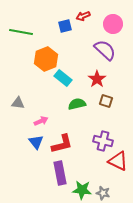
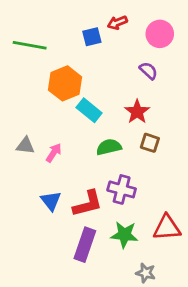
purple semicircle: (105, 50) -> (148, 71), size x0.6
pink arrow: (41, 121) -> (54, 153), moved, turned -32
purple cross: (103, 141) -> (122, 189), moved
red triangle: (118, 161) -> (167, 228), turned -30
purple rectangle: (60, 173) -> (85, 245), turned 30
green star: (82, 190) -> (124, 235), moved

